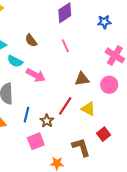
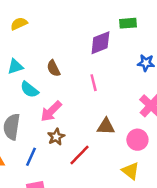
pink arrow: (36, 75) -> (51, 111), turned 96
yellow triangle: (88, 109) -> (131, 171), moved
brown star: (47, 121) -> (56, 137), moved

